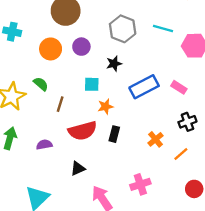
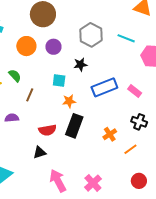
black cross: (187, 122) -> (139, 122), turned 35
red semicircle: (83, 131) -> (47, 130), moved, size x0.7
black rectangle: (114, 134) -> (74, 126), size x1.6
purple semicircle: (44, 145) -> (12, 118), moved
pink cross: (140, 184) -> (93, 183), moved, turned -30

